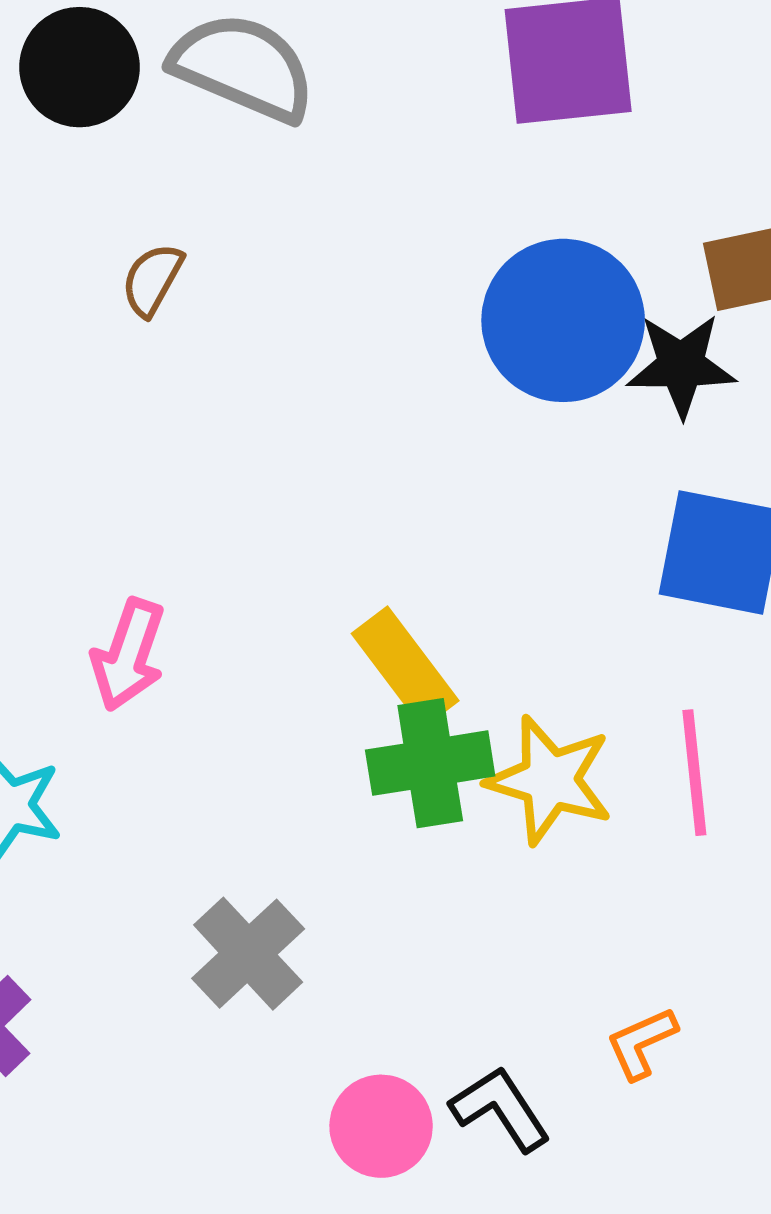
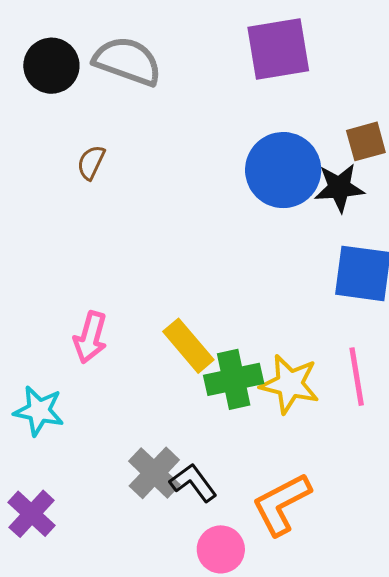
yellow rectangle: (405, 667) -> (188, 346), moved
orange L-shape: (641, 1043) -> (281, 504), moved, size x1.8
black L-shape: (500, 1109) -> (193, 483), moved

